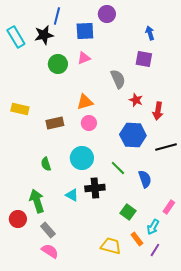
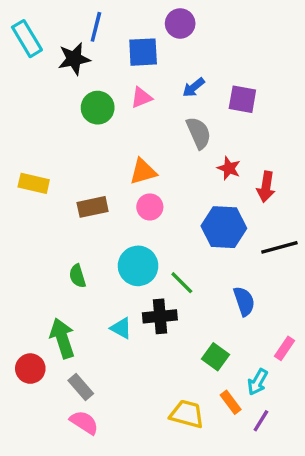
blue arrow: (150, 33) -> (194, 87), moved, turned -112
cyan rectangle: (16, 37) -> (27, 39), moved
green line: (118, 168) -> (182, 283), moved

